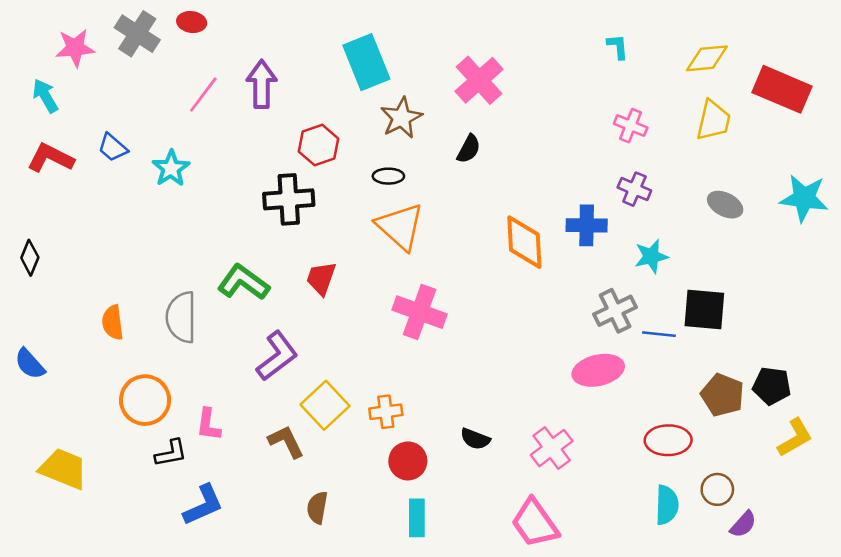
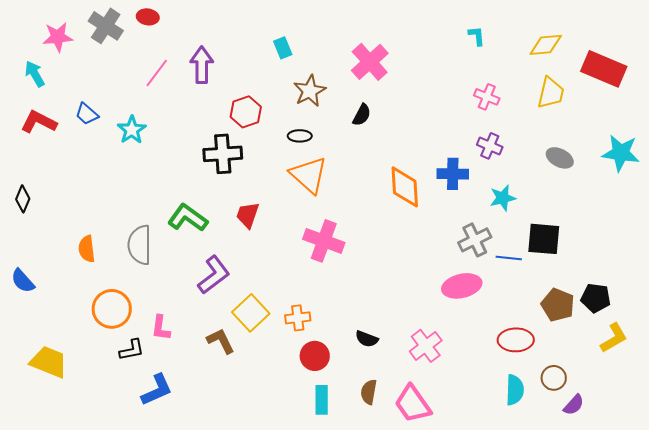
cyan rectangle: (366, 62) -> (283, 48), size x0.5
brown semicircle: (317, 508) -> (369, 392), moved

